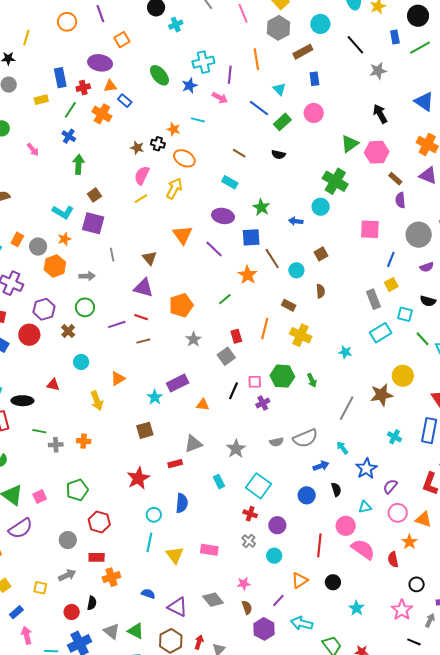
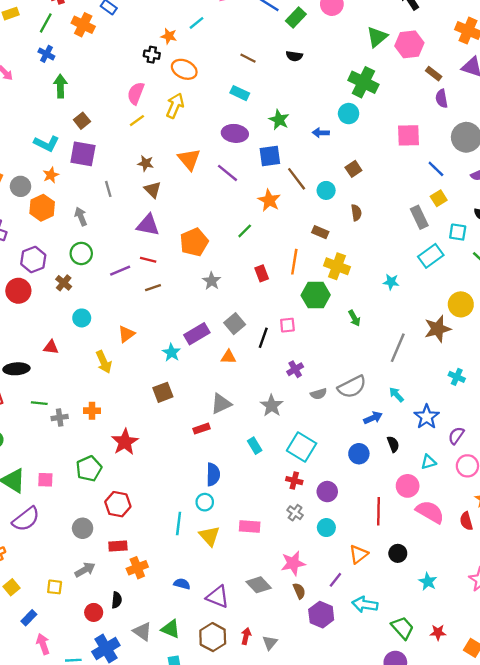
cyan line: (198, 120) -> (196, 23), turned -48
brown star: (137, 148) -> (146, 163), moved
blue line: (391, 259) -> (436, 169), turned -63
gray arrow: (87, 276) -> (81, 216), turned -105
gray square: (226, 356) -> (235, 324), moved
green hexagon: (282, 376) -> (316, 295), moved
purple cross: (263, 403) -> (295, 369), moved
red star: (138, 478) -> (125, 442), moved
pink square: (40, 496) -> (45, 480), turned 32
cyan circle: (154, 515) -> (205, 502), moved
pink star: (244, 584) -> (293, 563), size x1.5

